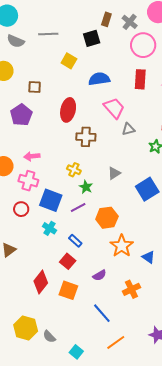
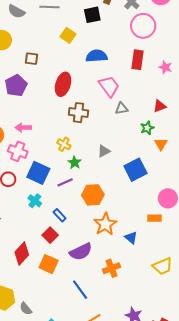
purple semicircle: (100, 275) -> (81, 252), size x1.6

